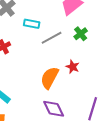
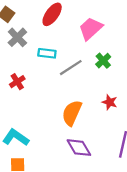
red star: (73, 67) -> (110, 102), moved

